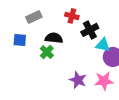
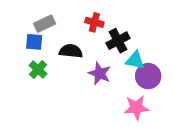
blue square: (20, 40) -> (34, 42), moved
green cross: (47, 52) -> (38, 69), moved
purple star: (78, 80) -> (100, 73), moved

